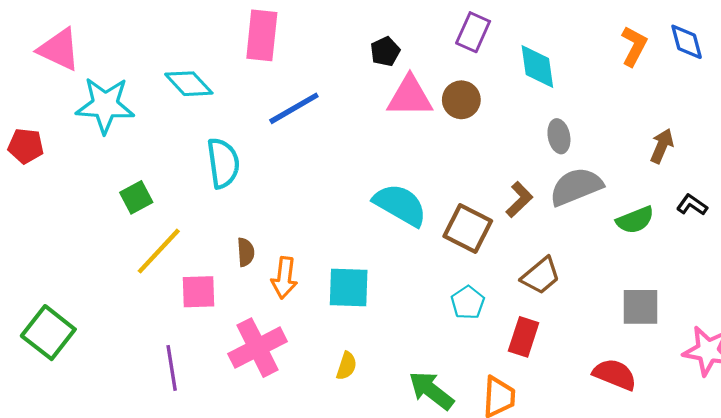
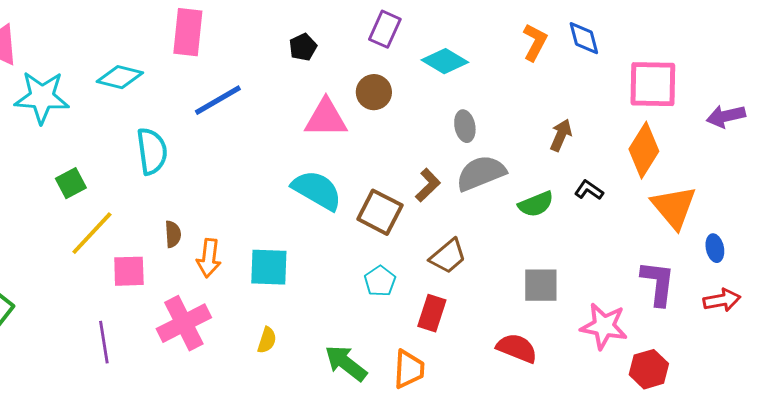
cyan diamond: (537, 67) -> (445, 61), turned -51
cyan diamond: (189, 84) -> (120, 77), turned -33
pink triangle: (410, 97) -> (326, 118), moved

